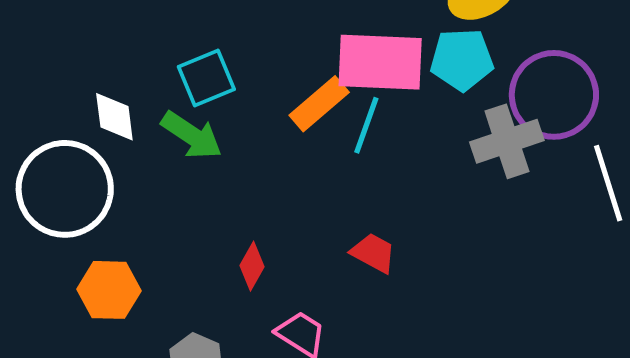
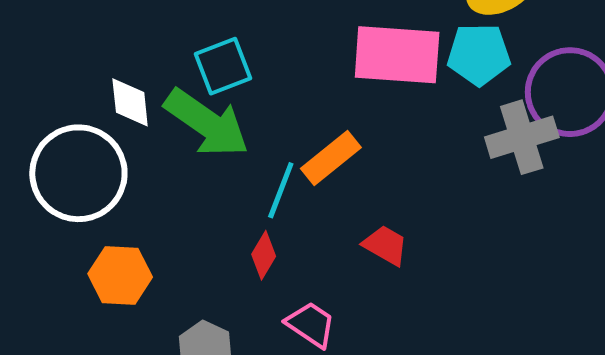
orange rectangle: (319, 104) -> (331, 158), moved
cyan line: (366, 125) -> (281, 190), moved
green arrow: (192, 135) -> (207, 123), size x1.4

